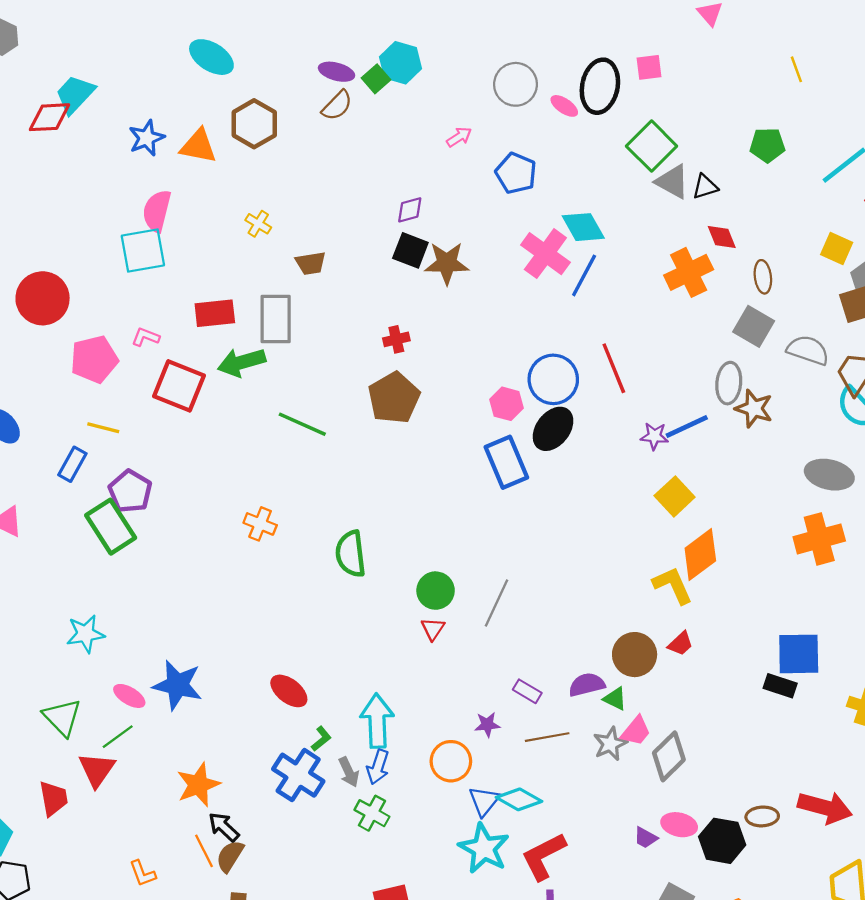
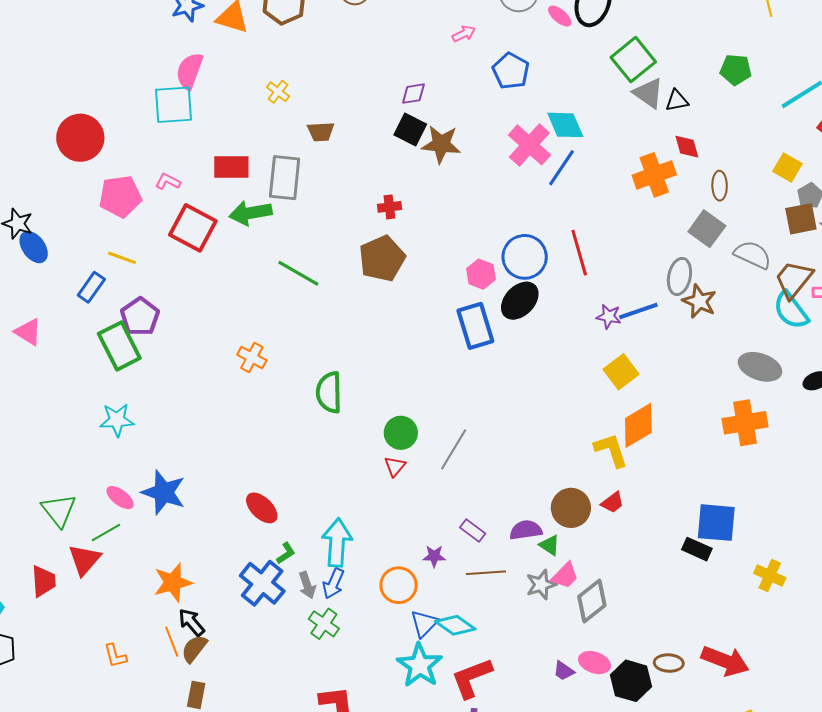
cyan star: (85, 634) -> (117, 420), moved

